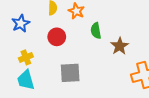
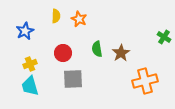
green semicircle: (96, 31) -> (97, 49), moved
red circle: (57, 37) -> (63, 53), moved

